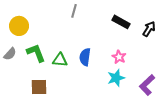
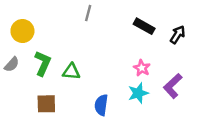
green L-shape: (36, 53) -> (43, 63), turned 45
blue semicircle: (85, 57) -> (101, 105), moved
purple L-shape: (147, 85) -> (173, 86), moved

